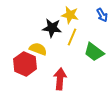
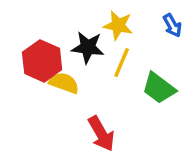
red hexagon: (25, 64) -> (42, 61), moved
red arrow: (60, 79) -> (101, 134), turned 145

